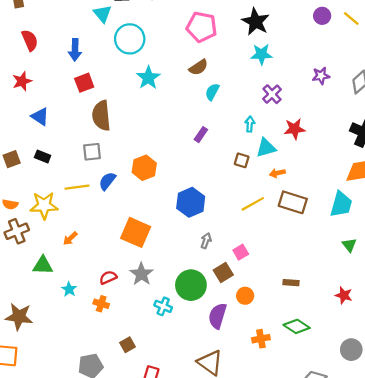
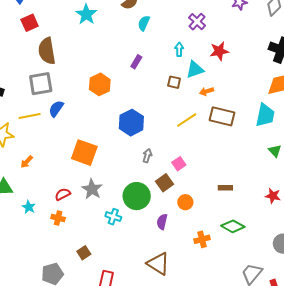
gray square: (92, 152) -> (41, 84), size x1.4
orange hexagon: (144, 168) -> (100, 84), moved
purple semicircle: (217, 316) -> (162, 222), size x0.7

